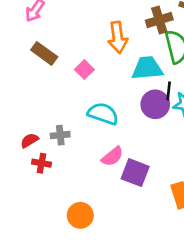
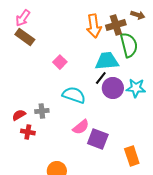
orange arrow: (118, 37) -> (94, 26), moved
brown rectangle: (44, 53) -> (25, 37), moved
black line: (169, 91) -> (101, 78), moved, turned 32

